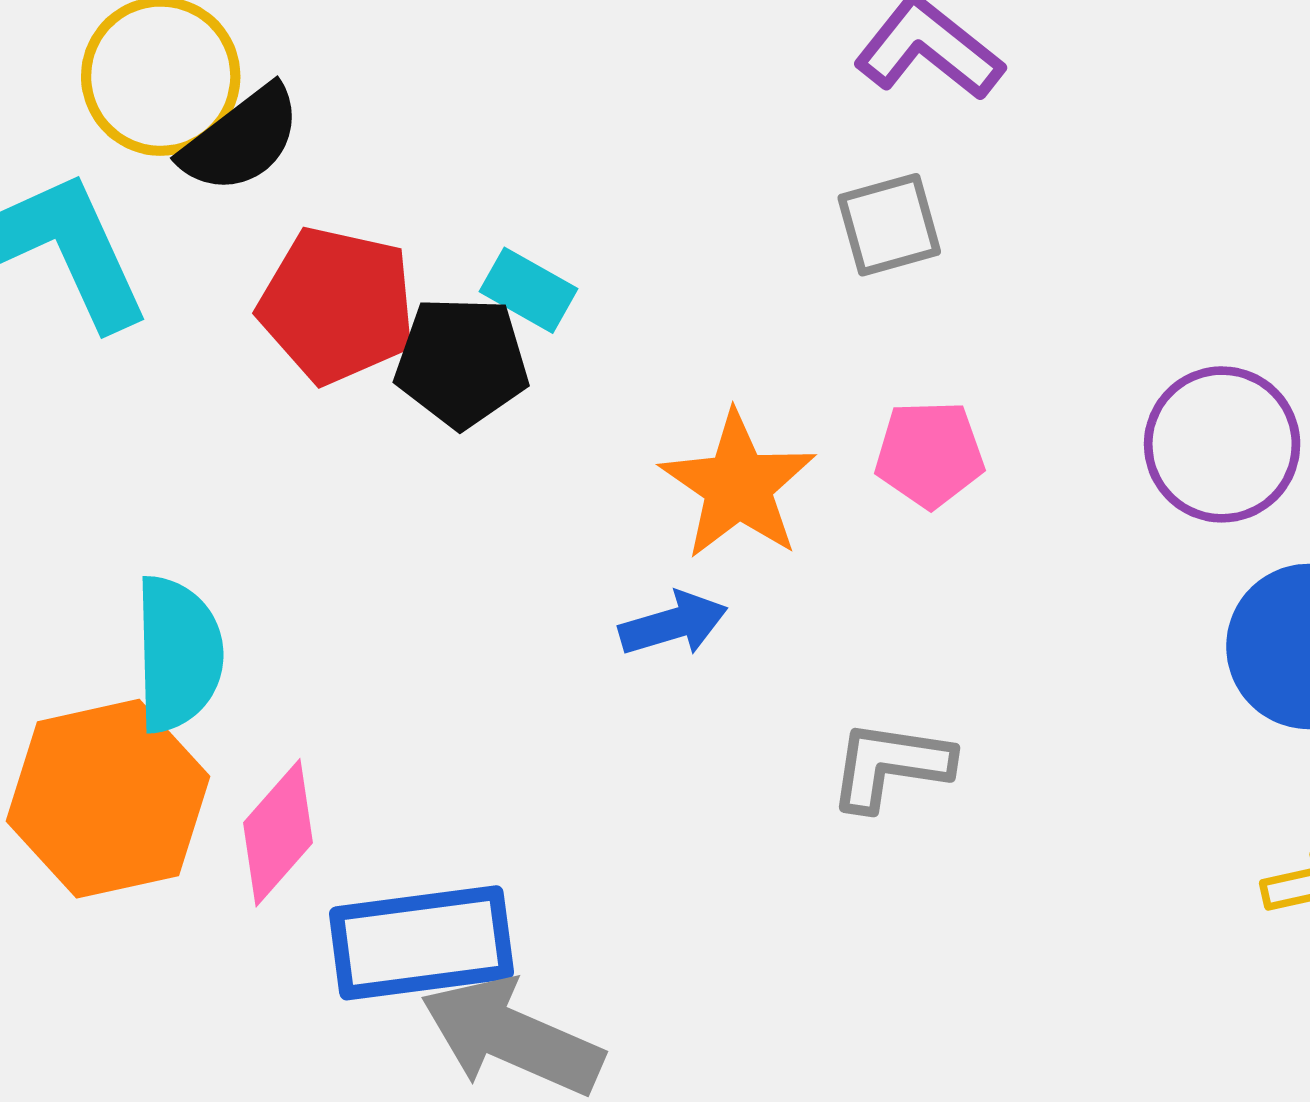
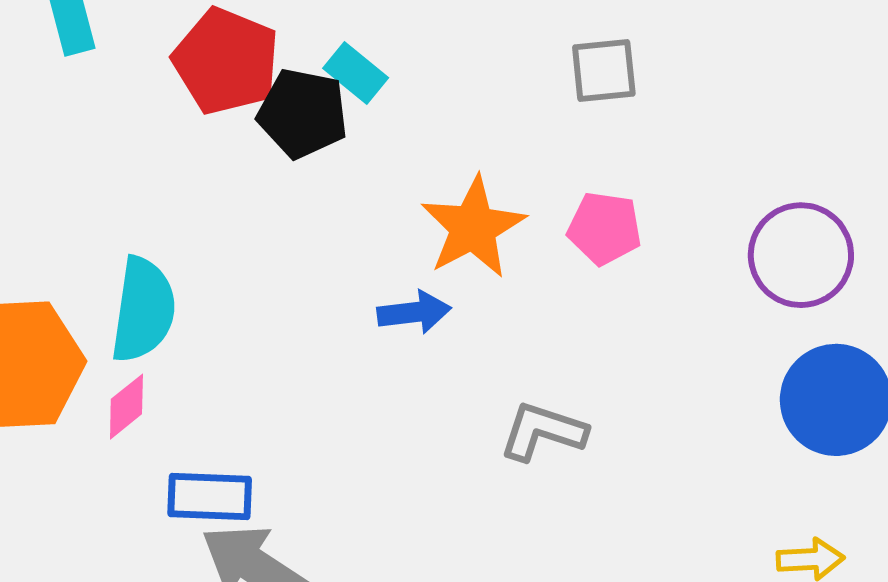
cyan semicircle: (178, 654) -> (143, 310), moved
pink diamond: (278, 833) -> (126, 407), size x0.7
blue rectangle: (421, 943) -> (210, 497), size x0.7

